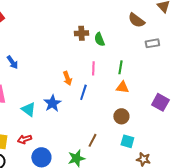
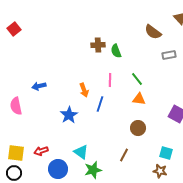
blue arrow: (12, 62) -> (39, 86), moved, turned 112
green line: (120, 67) -> (137, 79), turned -48
cyan triangle: (28, 109) -> (81, 152), moved
brown line: (92, 140) -> (124, 155), moved
cyan square: (127, 141) -> (166, 153), moved

